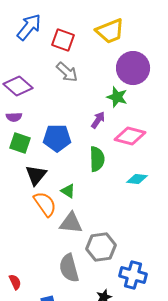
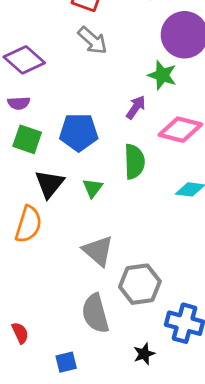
green triangle: (68, 191) -> (93, 188), moved, turned 35
orange semicircle: (45, 204) -> (28, 224), moved, turned 52
gray triangle: (71, 223) -> (98, 251), turned 35

